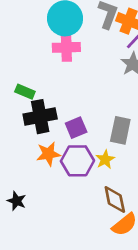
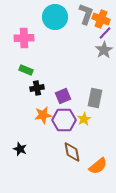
pink cross: (66, 47) -> (24, 38), moved
black cross: (40, 117) -> (37, 88), size x0.6
brown diamond: (115, 200) -> (72, 152), moved

